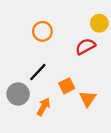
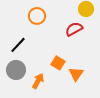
black line: (38, 72) -> (18, 45), moved
orange square: (67, 86) -> (58, 63), turned -32

